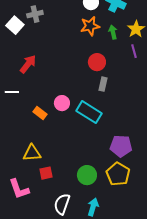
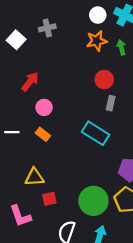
gray cross: (35, 14) -> (47, 28), moved
white line: (12, 92) -> (12, 132), moved
pink circle: (62, 103) -> (44, 107), moved
green circle: (87, 175) -> (93, 201), size x1.4

